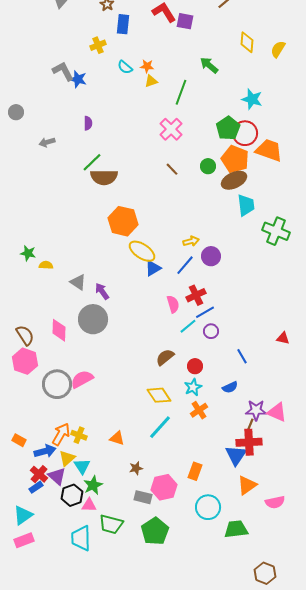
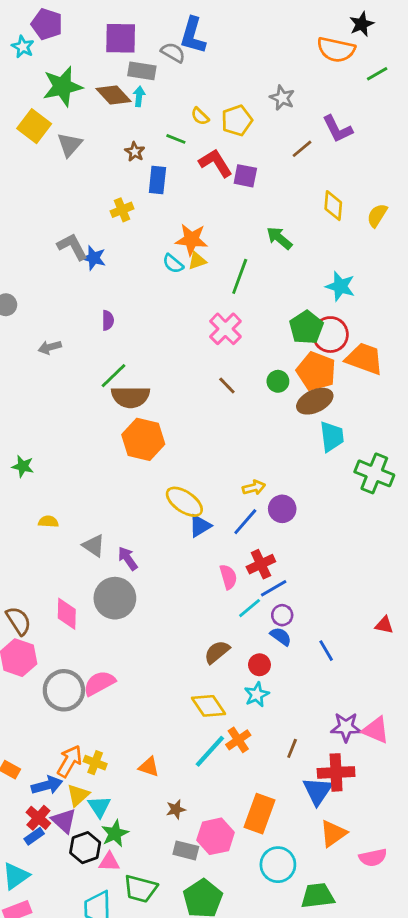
orange star: (147, 66) -> (191, 240), size x1.6
cyan semicircle: (125, 67) -> (173, 264), moved
orange hexagon: (123, 221) -> (143, 439), moved
green star: (28, 253) -> (23, 466), moved
blue semicircle: (230, 387) -> (281, 636), moved, turned -119
orange cross: (199, 410) -> (238, 740), moved
brown line: (250, 425) -> (292, 748), moved
orange rectangle: (195, 471) -> (259, 814), size x1.5

